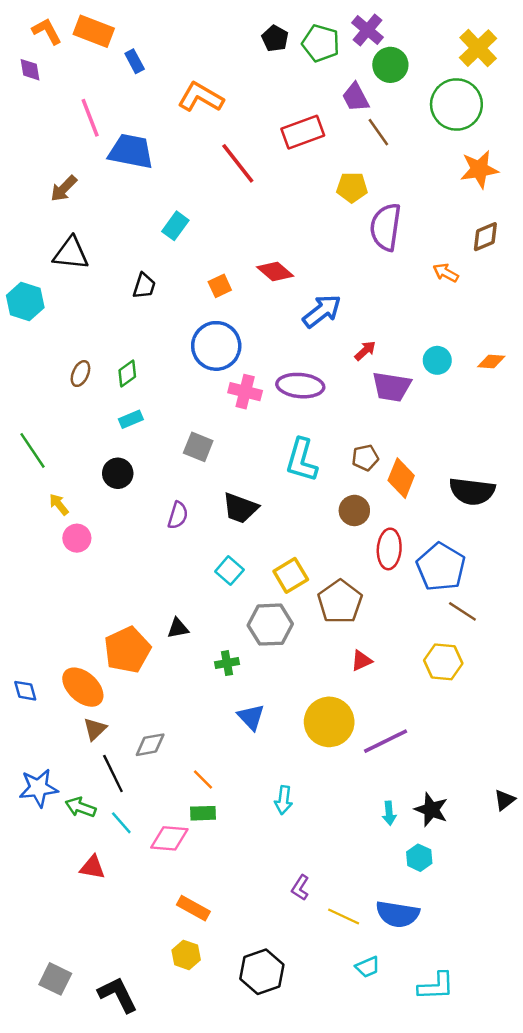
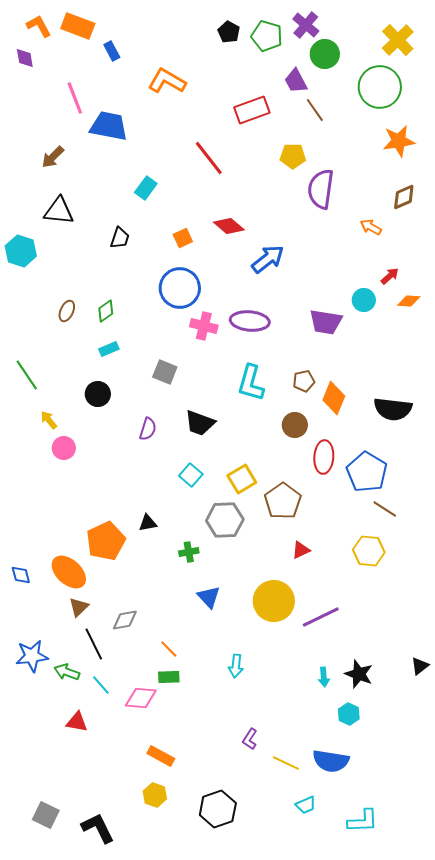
red line: (238, 163) -> (209, 158), moved
red arrow: (365, 351) -> (390, 276), moved

